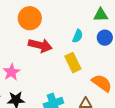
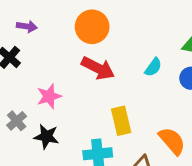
yellow rectangle: (73, 63) -> (121, 121), moved

